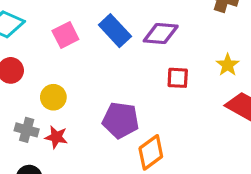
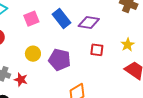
yellow circle: (53, 97) -> (33, 54), moved
purple pentagon: (121, 120) -> (59, 60), moved

